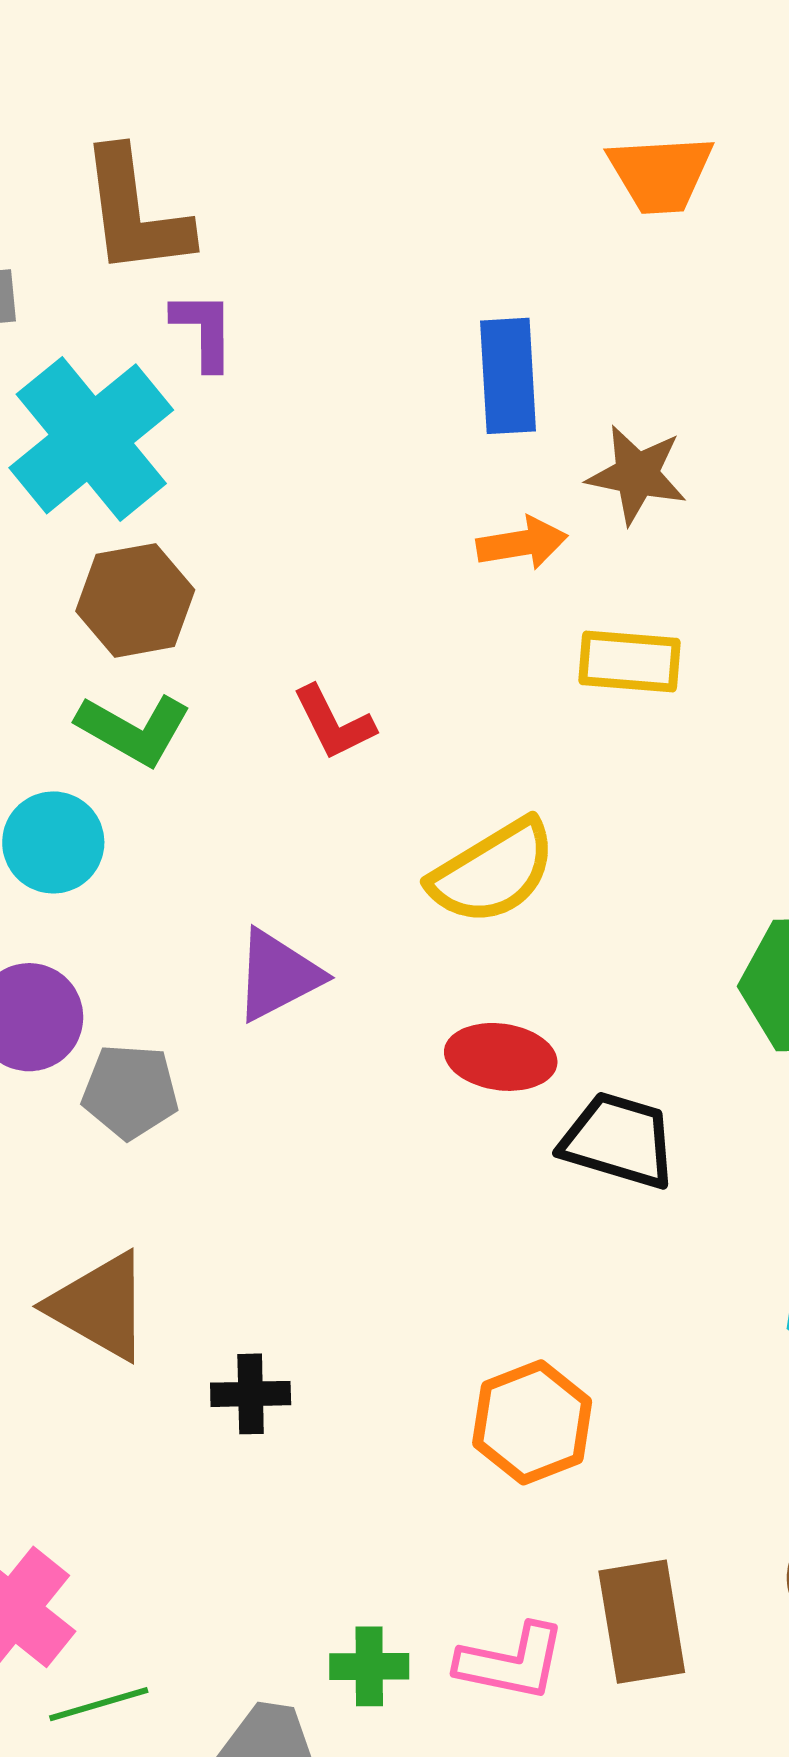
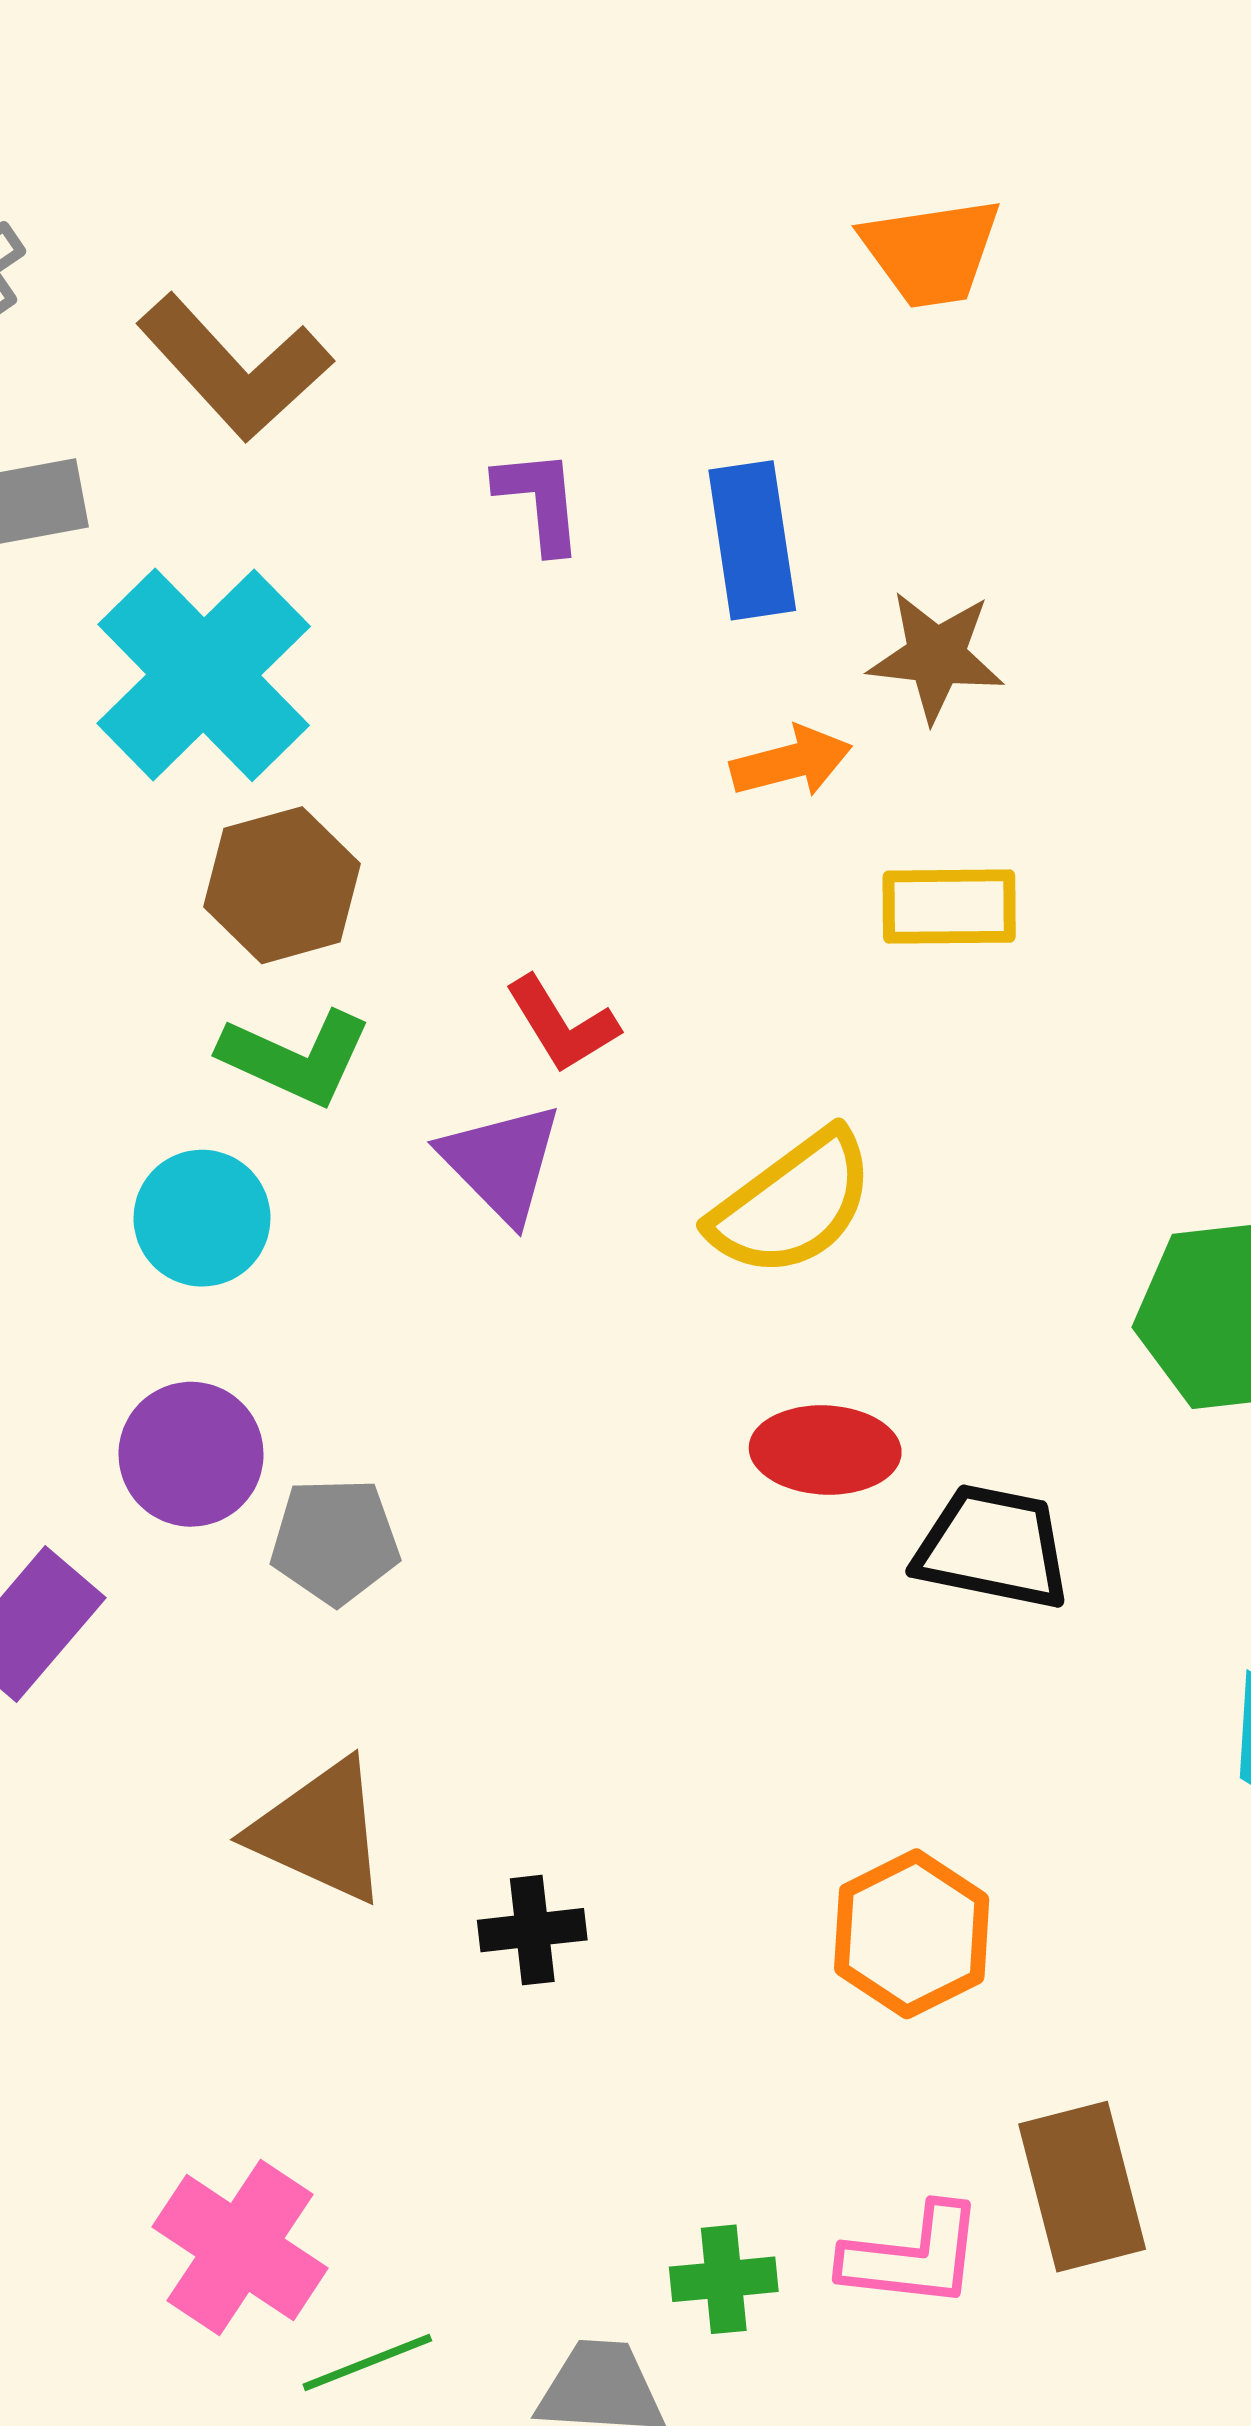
brown L-shape: (135, 212) -> (235, 367), turned -30
purple L-shape: (204, 330) -> (539, 501), moved
purple triangle: (278, 975) -> (501, 1162), moved, turned -42

